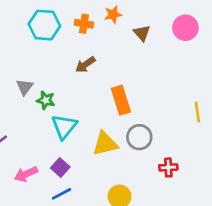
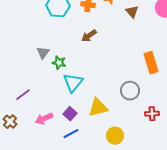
orange rectangle: (121, 100) -> (151, 63), moved
yellow triangle: (105, 144) -> (98, 108), moved

